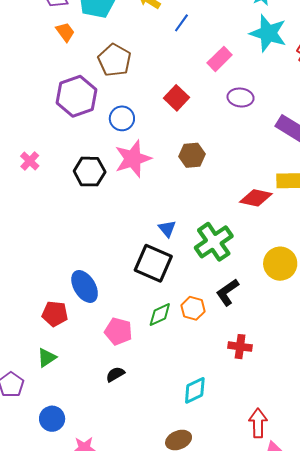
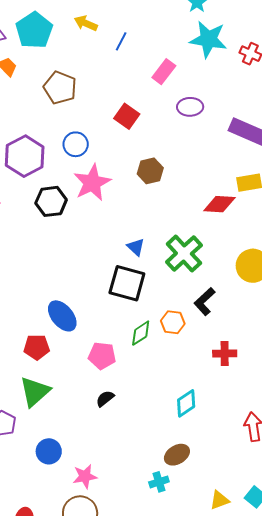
purple hexagon: (77, 96) -> (25, 156), moved
green triangle: (47, 358) -> (35, 392), size x1.6

